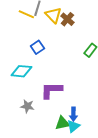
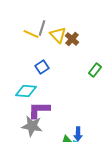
purple L-shape: (51, 90) -> (39, 110), moved
gray star: (27, 106) -> (32, 126), size x1.5

